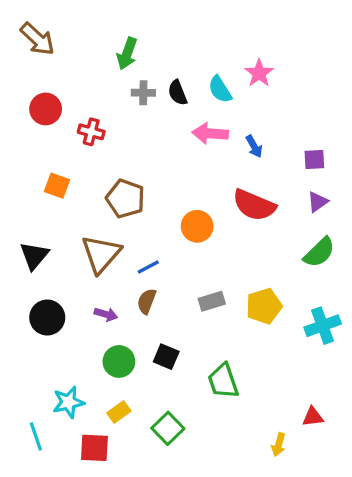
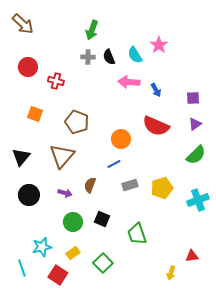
green arrow: (127, 54) -> (92, 30), moved
blue line: (148, 267) -> (114, 164), moved
red square: (94, 448) -> (58, 275), turned 30

